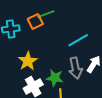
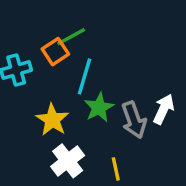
cyan line: (78, 40) -> (85, 76), moved, turned -35
green star: (55, 78) -> (99, 107), moved, turned -30

